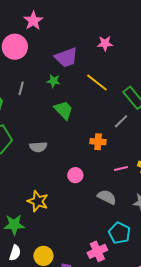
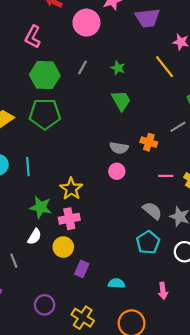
purple trapezoid: (66, 57) -> (147, 18), moved
yellow line: (97, 82) -> (165, 67), moved
gray semicircle: (38, 147) -> (119, 148), moved
gray semicircle: (107, 197) -> (152, 211), moved
pink cross: (97, 251) -> (69, 219), moved

